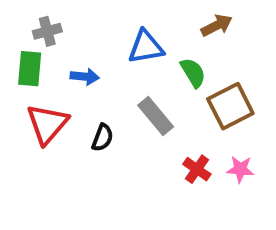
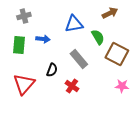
green rectangle: (30, 69) -> (19, 45), moved
brown square: (230, 106) -> (117, 54), turned -35
red triangle: (47, 124) -> (24, 84), moved
red cross: (197, 169) -> (72, 86), moved

